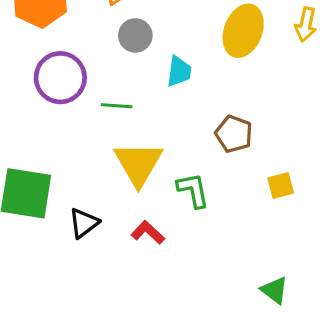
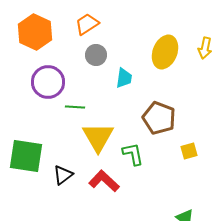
green line: (117, 106) -> (75, 107), moved
brown pentagon: (234, 134) -> (159, 118), size x1.4
red L-shape: (148, 232) -> (104, 181), size x1.4

